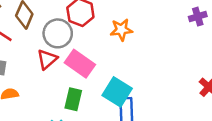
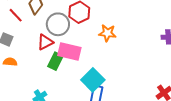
pink rectangle: (80, 64) -> (69, 51), turned -35
green rectangle: (73, 99) -> (55, 61), moved

